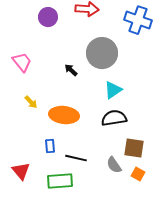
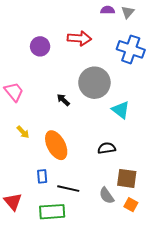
cyan triangle: (113, 90) -> (121, 110), moved, turned -48
orange ellipse: (64, 115) -> (56, 145), turned 56
black semicircle: (114, 118) -> (107, 148), size x0.7

